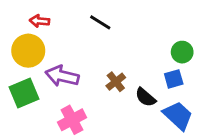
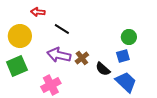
red arrow: (40, 21) -> (38, 12), moved
black line: (100, 22) -> (62, 29), moved
purple arrow: (62, 76) -> (59, 55), moved

